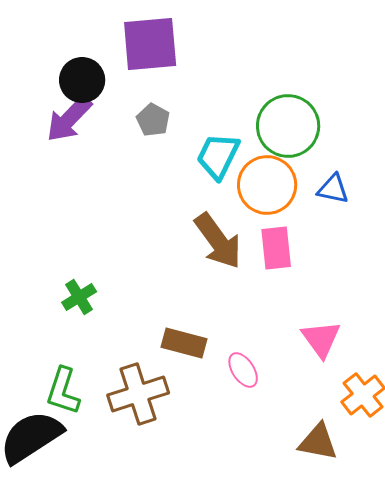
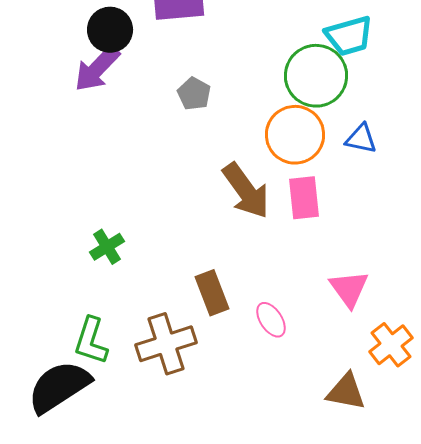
gray pentagon: (153, 120) -> (194, 94), moved
cyan trapezoid: (218, 156) -> (349, 36), moved, turned -132
brown rectangle: (184, 343) -> (212, 293), turned 54

